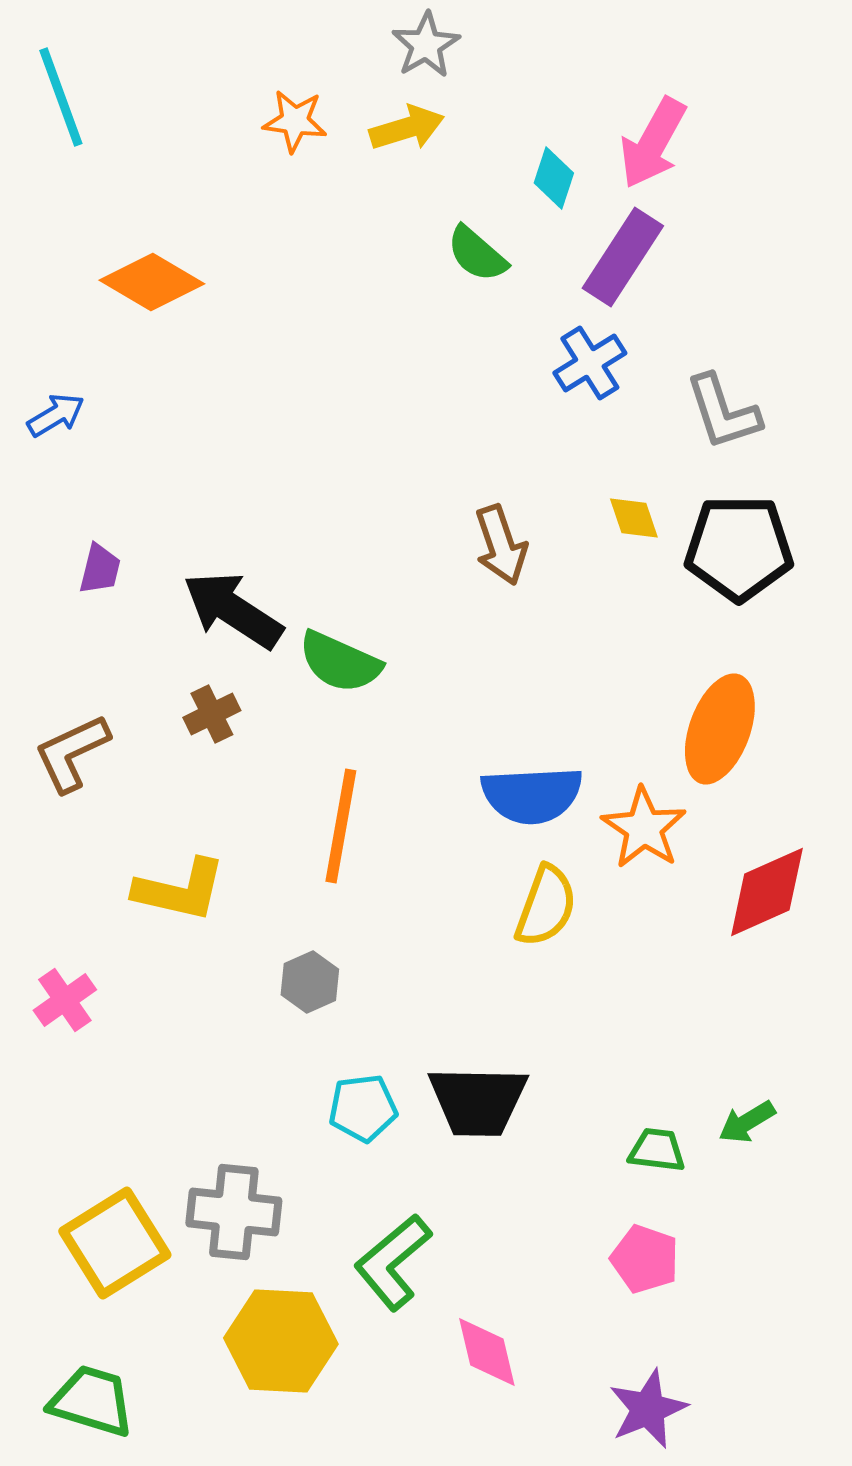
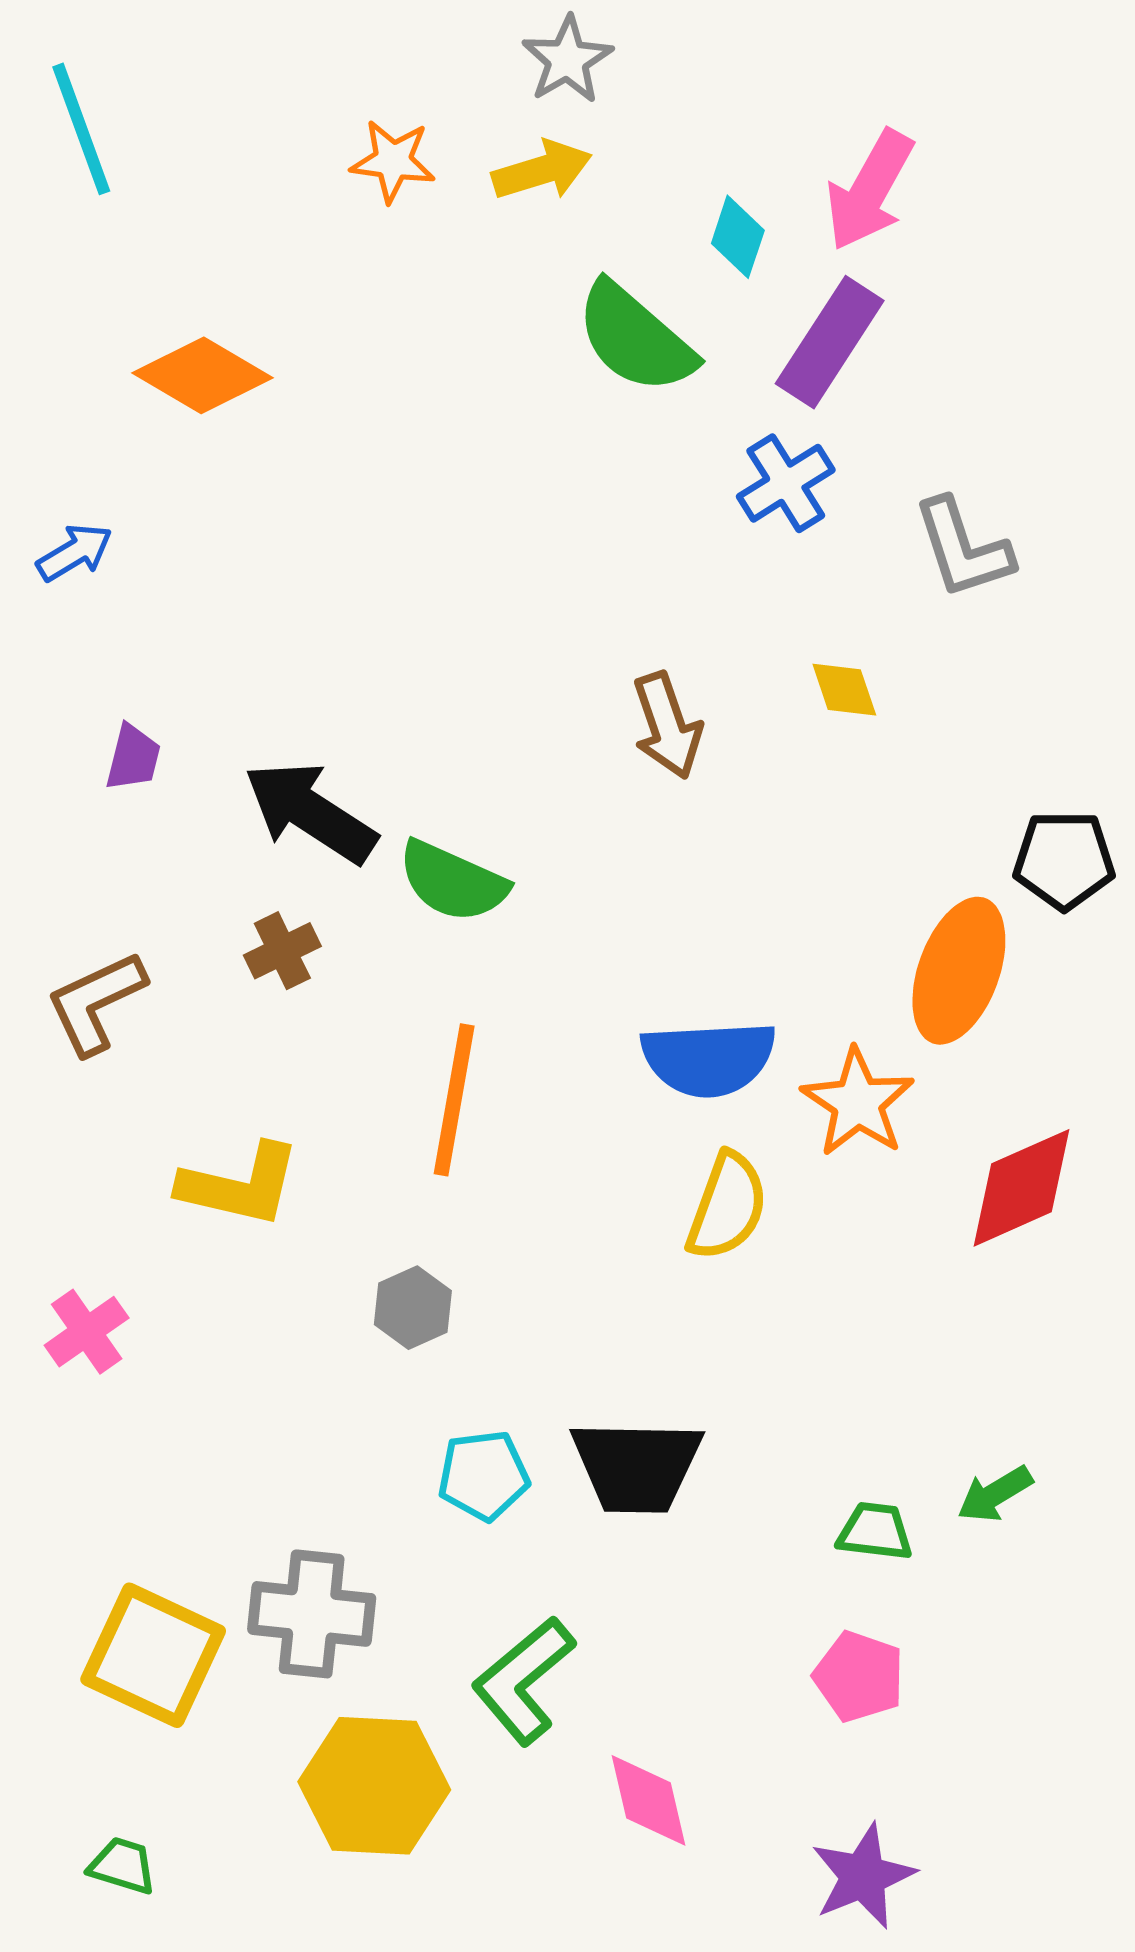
green semicircle: (477, 254) -> (635, 338), size x1.5
black pentagon: (739, 548) -> (1064, 860), moved, size x0.7
yellow square: (115, 1243) -> (153, 1655), turned -33
green trapezoid: (92, 1401) -> (123, 1866), size x0.6

